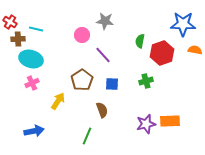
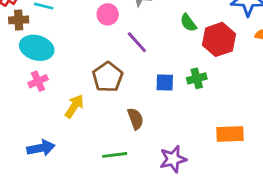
green semicircle: (140, 41) -> (188, 23), turned -48
blue square: (112, 84) -> (165, 83), moved
purple star: (146, 124) -> (173, 159), moved
green line: (87, 136) -> (115, 155), turned 60

